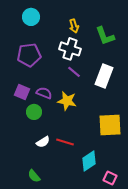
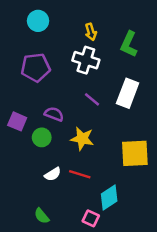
green L-shape: (105, 36) -> (129, 44), turned 45
purple line: (74, 72) -> (92, 99), moved
purple square: (22, 92) -> (17, 121), moved
yellow star: (67, 101) -> (82, 139), moved
pink square: (110, 178) -> (91, 218), moved

